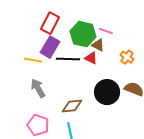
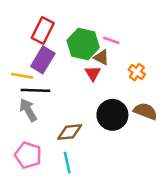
red triangle: (91, 58) -> (93, 73), turned 32
black line: (68, 59) -> (35, 90), moved

